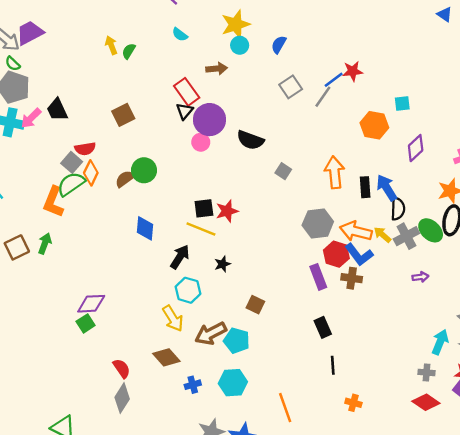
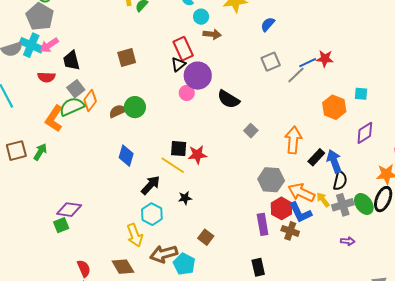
cyan circle: (240, 45) -> (201, 17), moved
black trapezoid: (57, 110) -> (71, 60), moved
red semicircle: (85, 149) -> (46, 77), moved
black rectangle: (365, 187) -> (316, 157), turned 36

